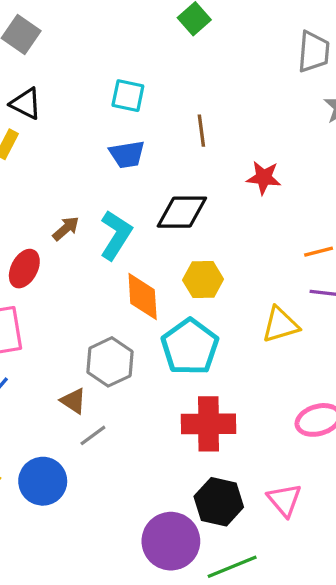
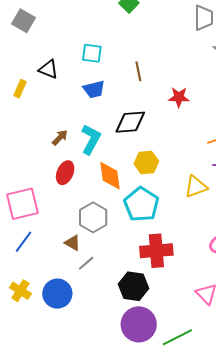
black triangle: (26, 104) -> (48, 69), moved
red ellipse: (24, 269) -> (65, 173), moved
black hexagon: (219, 502) -> (134, 286), moved

